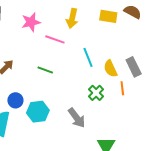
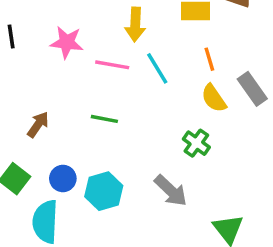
pink star: (31, 22) -> (67, 42), turned 30
cyan line: (88, 57) -> (157, 68), moved
orange line: (122, 88) -> (209, 59), moved

